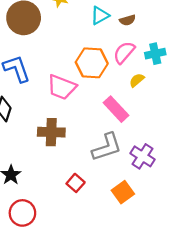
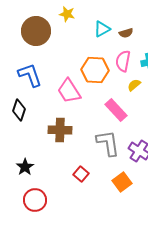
pink semicircle: (124, 52) -> (123, 61), turned -30
pink trapezoid: (62, 87) -> (69, 91), turned 36
gray L-shape: (107, 147) -> (108, 143), turned -80

